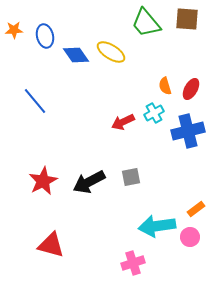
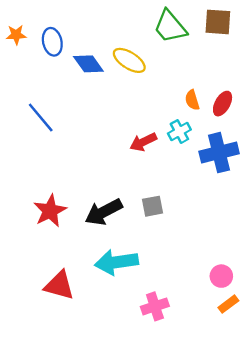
orange rectangle: (196, 209) -> (228, 304), moved
cyan arrow: (157, 226) -> (116, 262), moved

